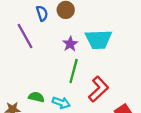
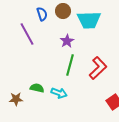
cyan trapezoid: (98, 39) -> (89, 20), moved
red L-shape: (98, 89) -> (98, 68), moved

